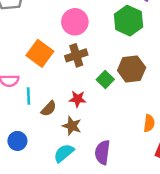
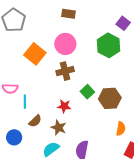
orange square: (40, 53) -> (35, 54), moved
brown hexagon: (132, 69) -> (110, 98), moved
brown semicircle: (49, 109) -> (35, 121), moved

